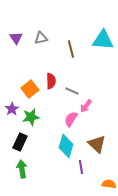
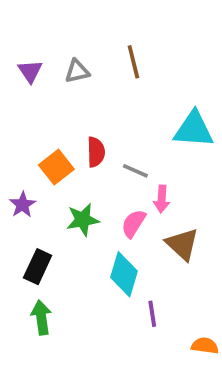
cyan triangle: (103, 40) -> (194, 129), moved
brown line: (71, 49) -> (133, 62), moved
pink arrow: (86, 106) -> (162, 199), turned -32
green star: (31, 117) -> (83, 220), moved
brown triangle: (97, 144) -> (182, 244), moved

